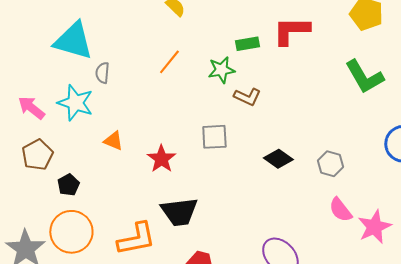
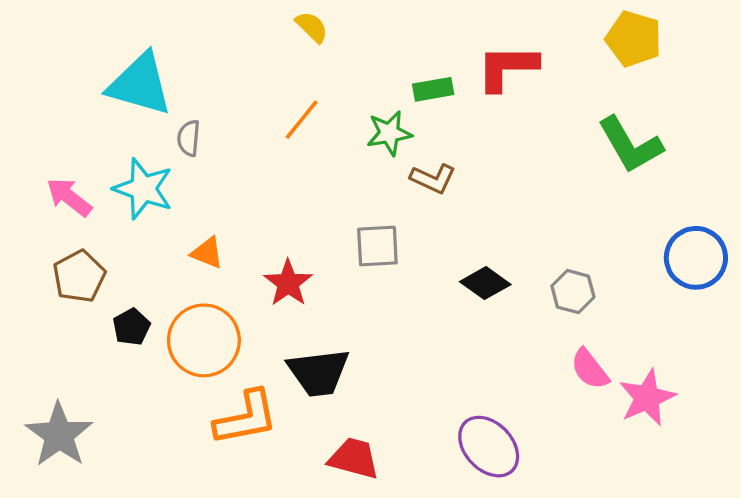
orange circle: (71, 232) -> (204, 340), moved

